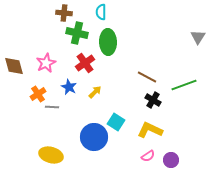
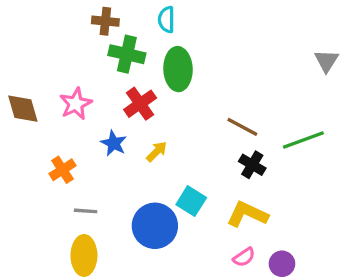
orange cross: (38, 94) -> (63, 170), moved
gray line: (52, 107) -> (86, 211), moved
yellow ellipse: (51, 155) -> (84, 255), turned 75

